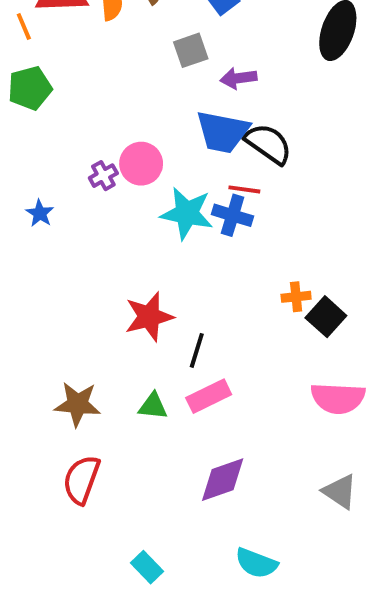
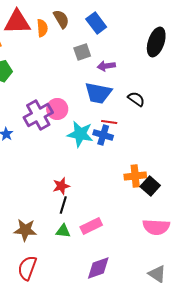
black semicircle: (268, 144) -> (136, 99), moved, size x0.7
purple cross: (103, 176) -> (38, 115), size x2.0
orange cross: (296, 297) -> (135, 176), size x1.5
red star: (149, 317) -> (61, 186), size x0.7
black line: (197, 350) -> (63, 205), moved

